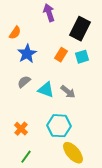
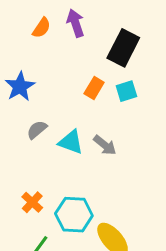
orange semicircle: (15, 33) -> (42, 28), moved
blue star: (27, 54) -> (20, 86), moved
cyan hexagon: (59, 126) -> (74, 215), moved

